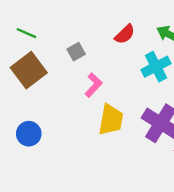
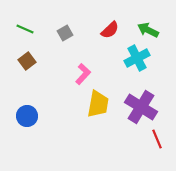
gray square: (76, 52) -> (65, 33), moved
brown square: (29, 70) -> (27, 61), size x0.6

